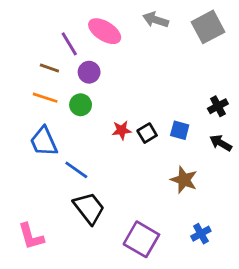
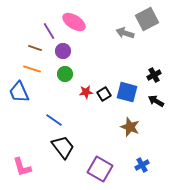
gray arrow: (156, 20) -> (125, 33), moved
green circle: (81, 105) -> (65, 74), moved
blue square: (180, 130) -> (127, 92), size x1.5
blue trapezoid: (44, 142) -> (19, 92), moved

